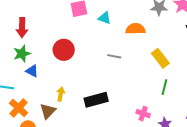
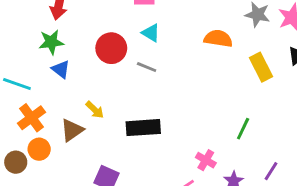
cyan triangle: (105, 18) -> (151, 33), moved
gray line: (114, 56) -> (147, 67), moved
yellow rectangle: (160, 58) -> (261, 67), moved
yellow arrow: (61, 94) -> (95, 110), turned 112

